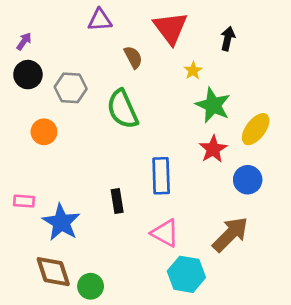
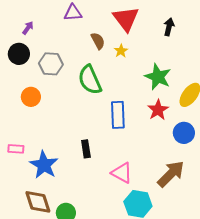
purple arrow: (24, 41) -> (28, 28), moved
yellow star: (193, 71) -> (121, 51), moved
blue rectangle: (161, 176) -> (118, 115), moved

